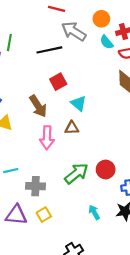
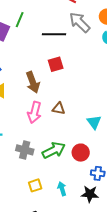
cyan triangle: (79, 103) -> (94, 122), moved
gray cross: (36, 186) -> (25, 150), moved
yellow square: (44, 215) -> (35, 185), moved

